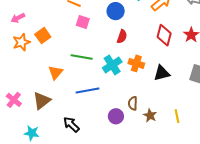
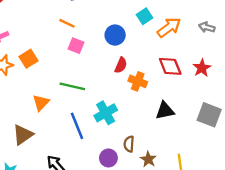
red diamond: (164, 35) -> (170, 66), turned -40
orange cross: (136, 63) -> (138, 81), moved
cyan cross: (112, 65) -> (106, 113), moved
blue line: (87, 90) -> (77, 126), turned 75

